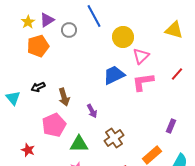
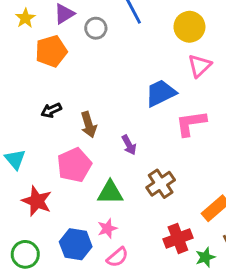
yellow star: (28, 22) -> (25, 18), moved
yellow circle: (123, 37) -> (189, 27), moved
pink L-shape: (143, 82) -> (191, 123), moved
cyan triangle: (13, 98) -> (15, 159), moved
red star: (28, 150) -> (37, 201), size x1.5

